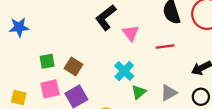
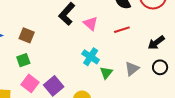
brown square: (74, 66) -> (27, 35), moved
pink square: (50, 89) -> (30, 83), turned -30

